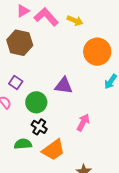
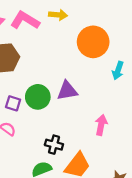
green circle: (36, 102) -> (38, 97), moved

